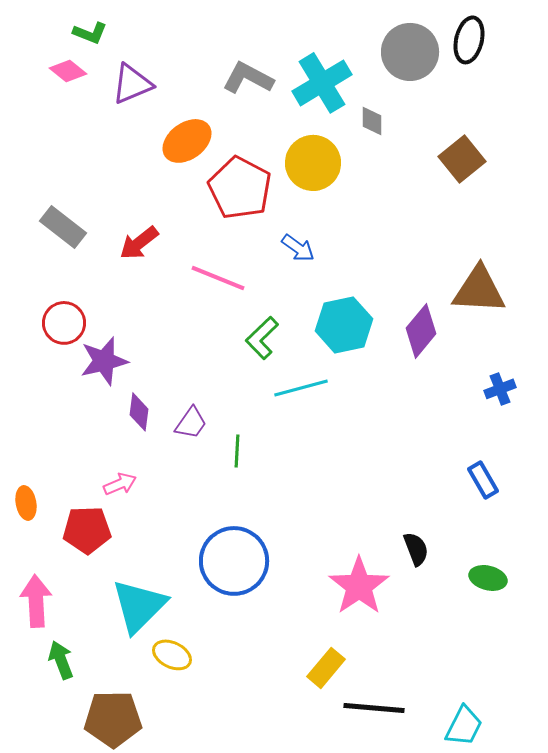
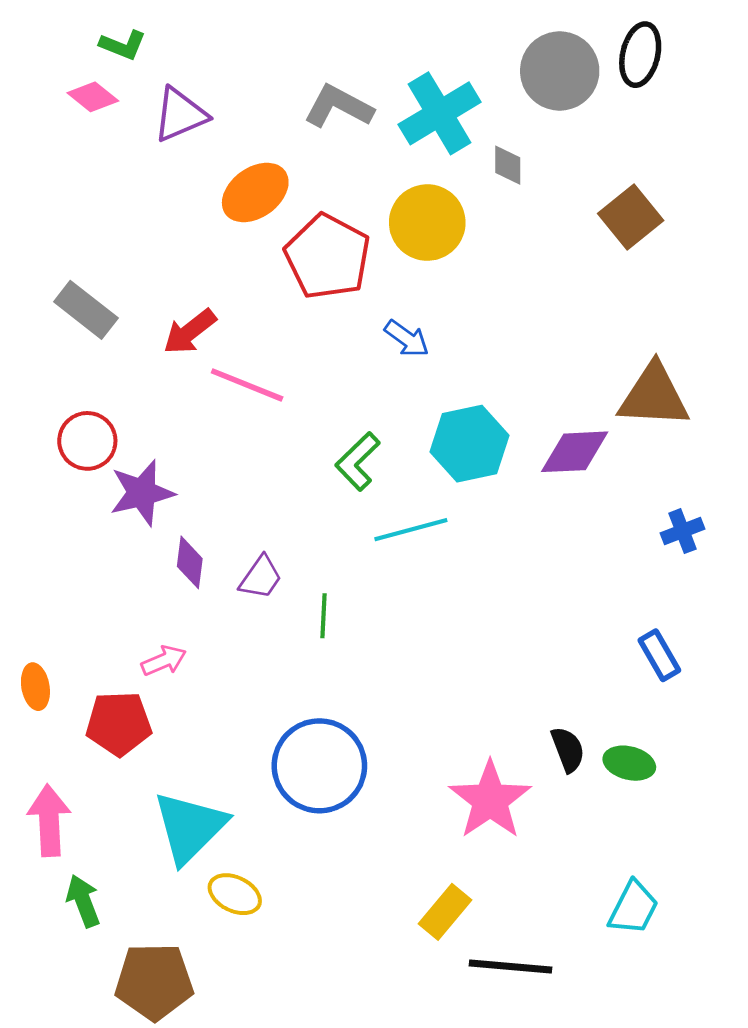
pink line: (218, 278) -> (247, 385), moved
purple diamond: (421, 331) -> (575, 452), turned 48
green ellipse: (488, 578) -> (629, 763), moved
cyan trapezoid: (464, 726) -> (633, 908), moved

